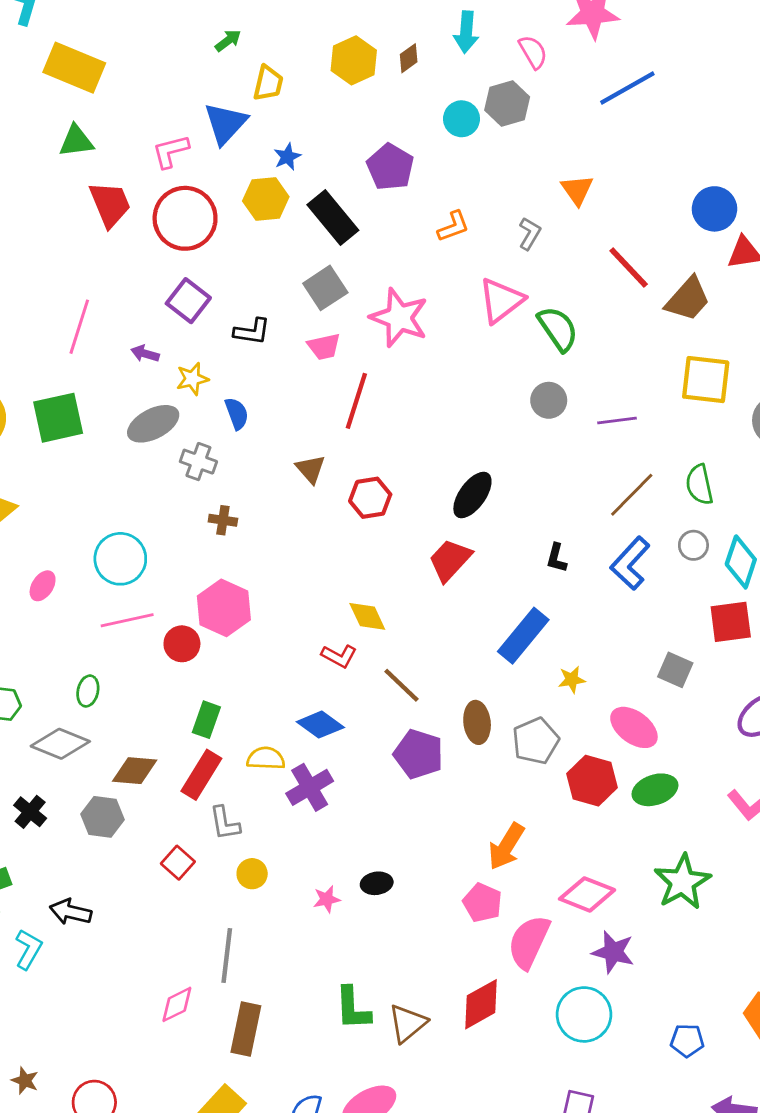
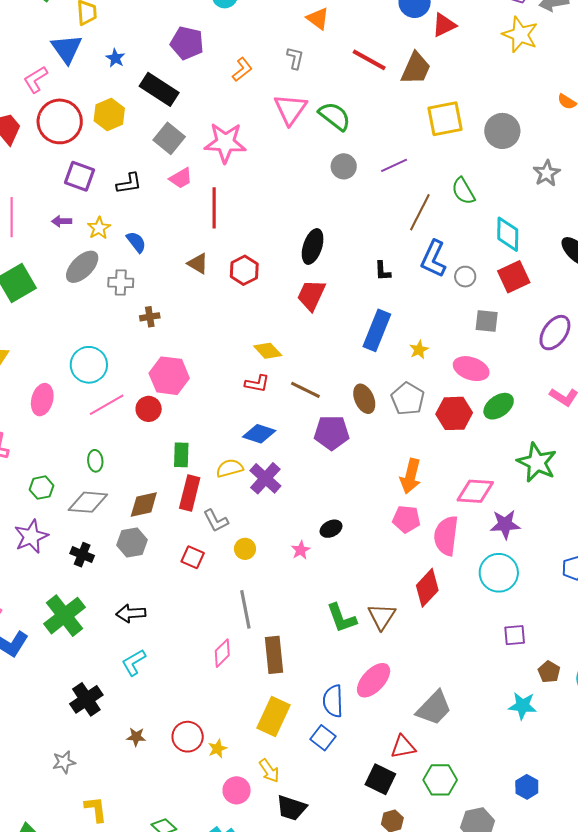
yellow hexagon: (266, 199) -> (109, 115), moved
gray circle: (693, 545) -> (465, 277), moved
pink ellipse: (43, 586) -> (42, 400), size x1.4
cyan L-shape: (28, 949) -> (134, 662), moved, turned -132

